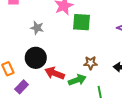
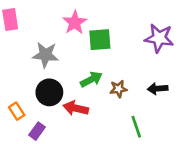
gray star: (37, 28) -> (45, 55), size x1.5
green arrow: (77, 80) -> (91, 79), moved

